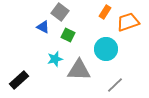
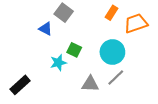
green square: (68, 35) -> (74, 50), moved
gray triangle: (79, 70) -> (90, 84), moved, size x0.7
gray line: (115, 85) -> (116, 78), moved

